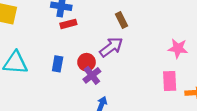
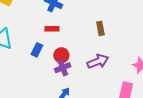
red rectangle: (68, 24) -> (52, 29), moved
purple arrow: (111, 47) -> (98, 61), moved

